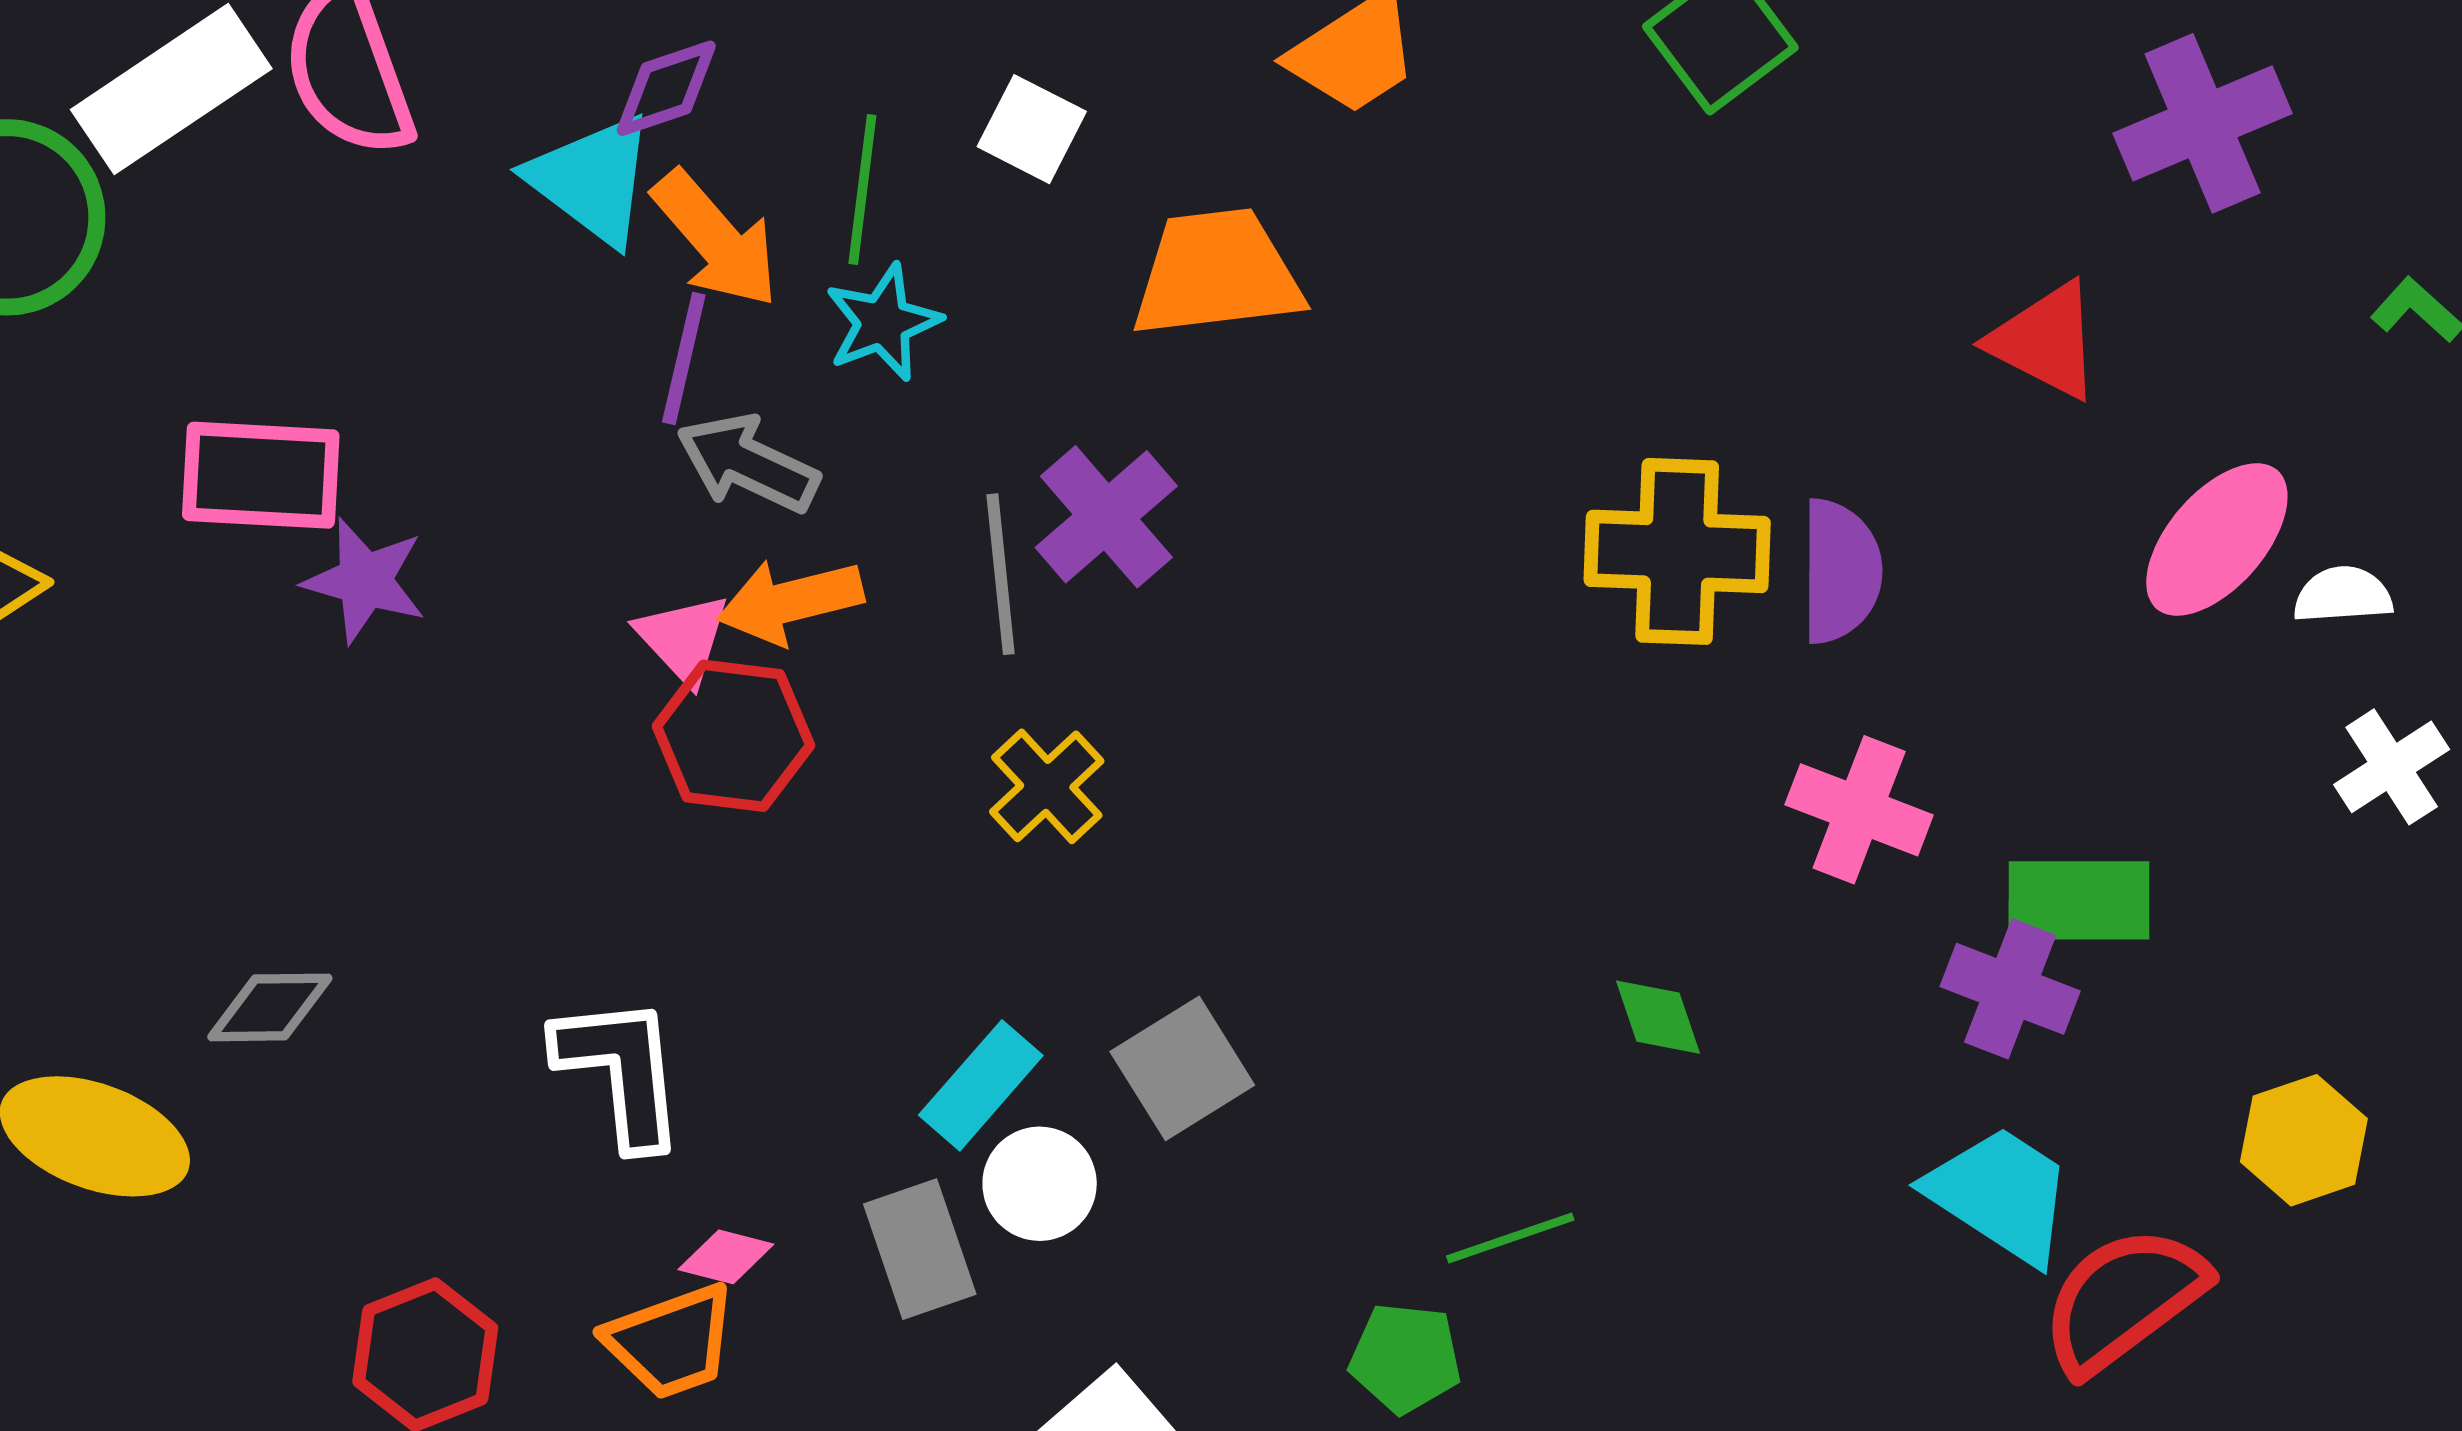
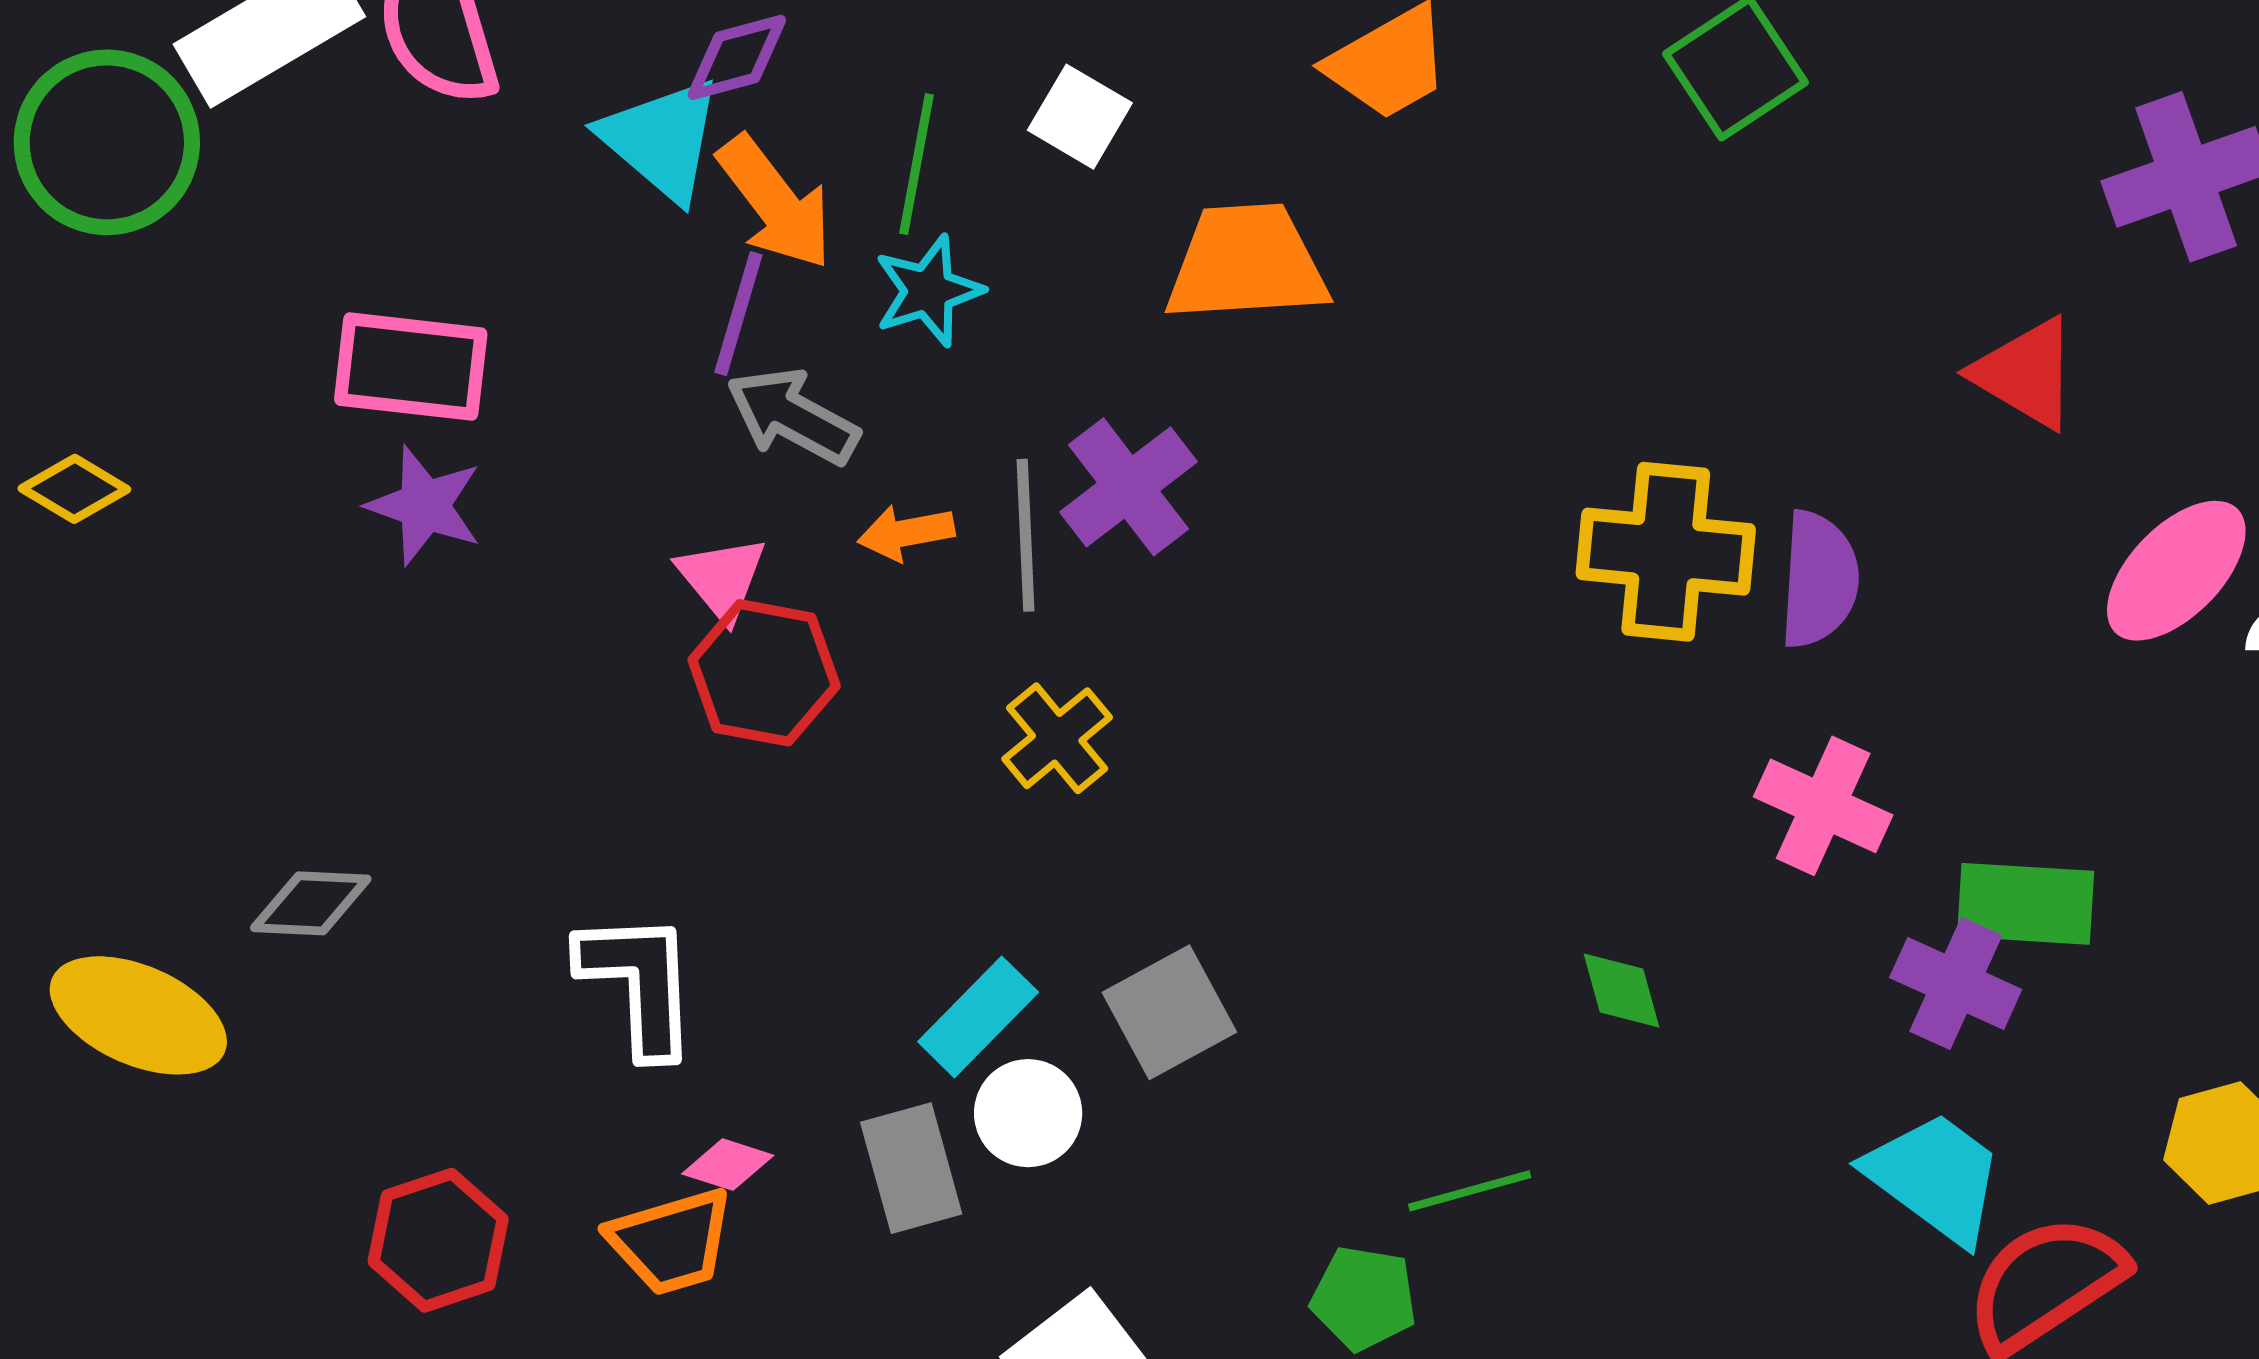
pink rectangle: (261, 475) -> (411, 367), moved
orange arrow: (790, 601) -> (906, 533), moved, size x0.7

